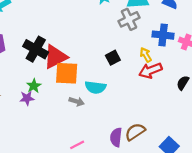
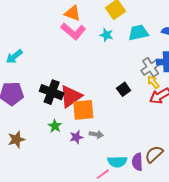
gray cross: (129, 19) -> (151, 67), moved
cyan semicircle: (95, 87) -> (117, 162), moved
purple star: (27, 98) -> (76, 137), moved

